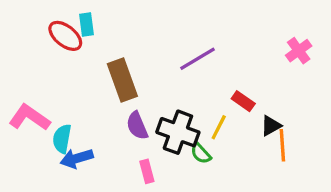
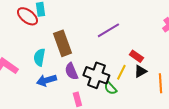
black triangle: (271, 126) -> (140, 71), moved
cyan semicircle: (62, 139) -> (39, 57), moved
blue arrow: (77, 158) -> (46, 80), moved

